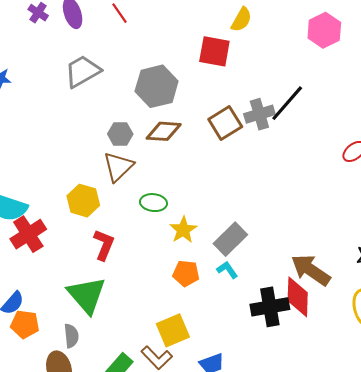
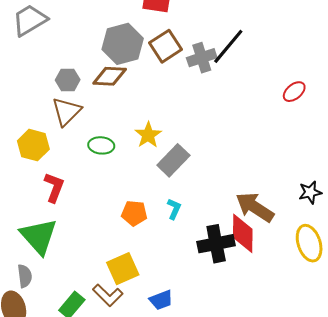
gray hexagon: (157, 86) -> (123, 44), moved
brown square: (225, 123) -> (165, 46), moved
yellow star: (183, 230) -> (148, 135), moved
gray rectangle: (230, 239) -> (173, 160), moved
cyan L-shape: (227, 270) -> (174, 209), turned 60

